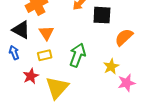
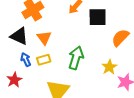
blue arrow: (14, 53) -> (26, 60), moved
red star: (31, 76) -> (14, 80), moved

